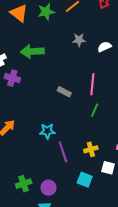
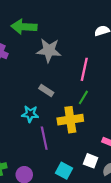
gray star: (79, 40) -> (49, 50), moved, size x1.6
gray rectangle: (64, 92) -> (46, 90), moved
yellow cross: (91, 149) -> (70, 120), moved, size x1.6

